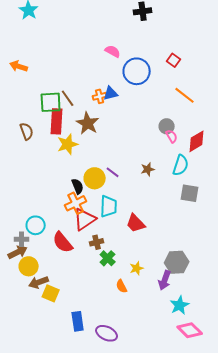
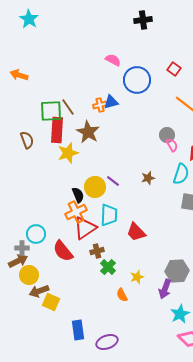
purple ellipse: (107, 333) -> (107, 342), turned -45

